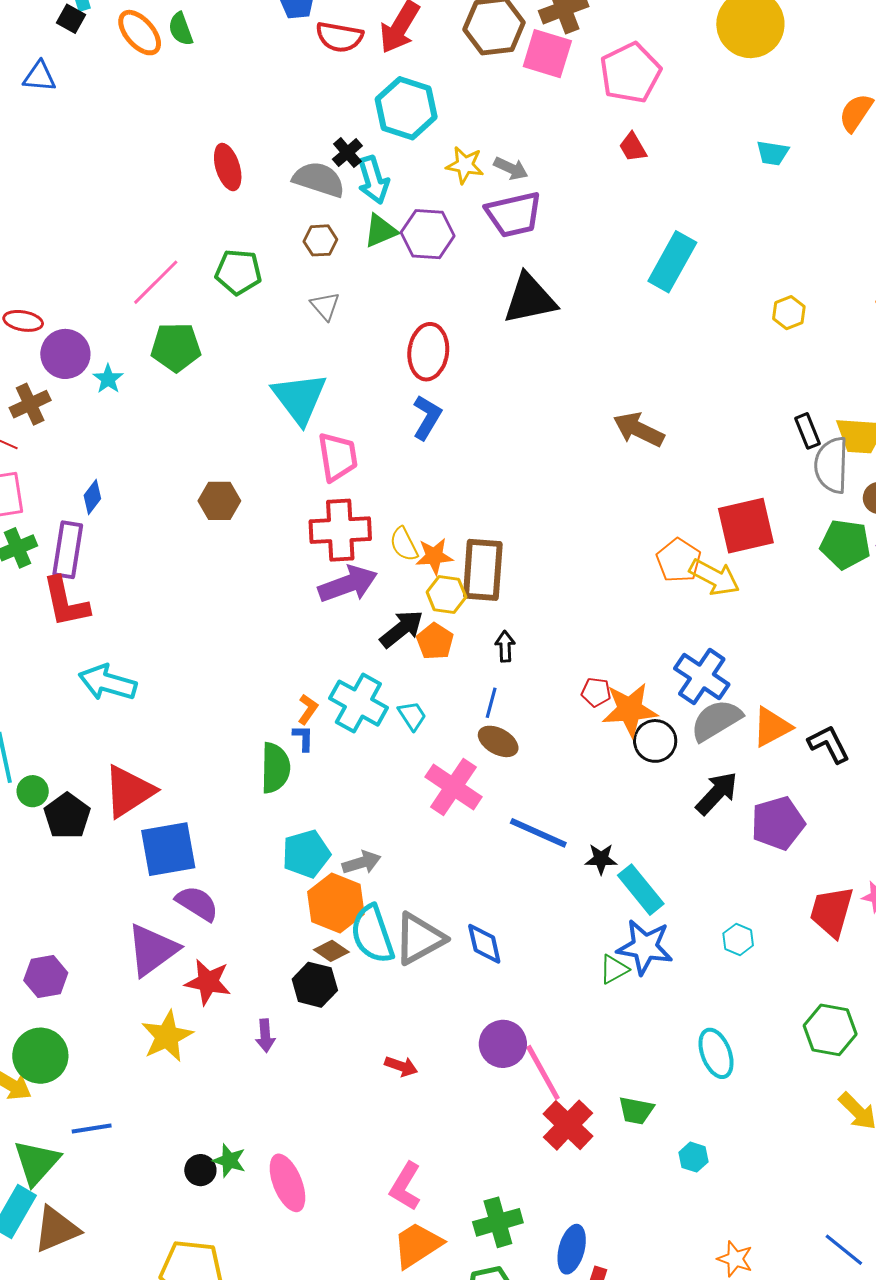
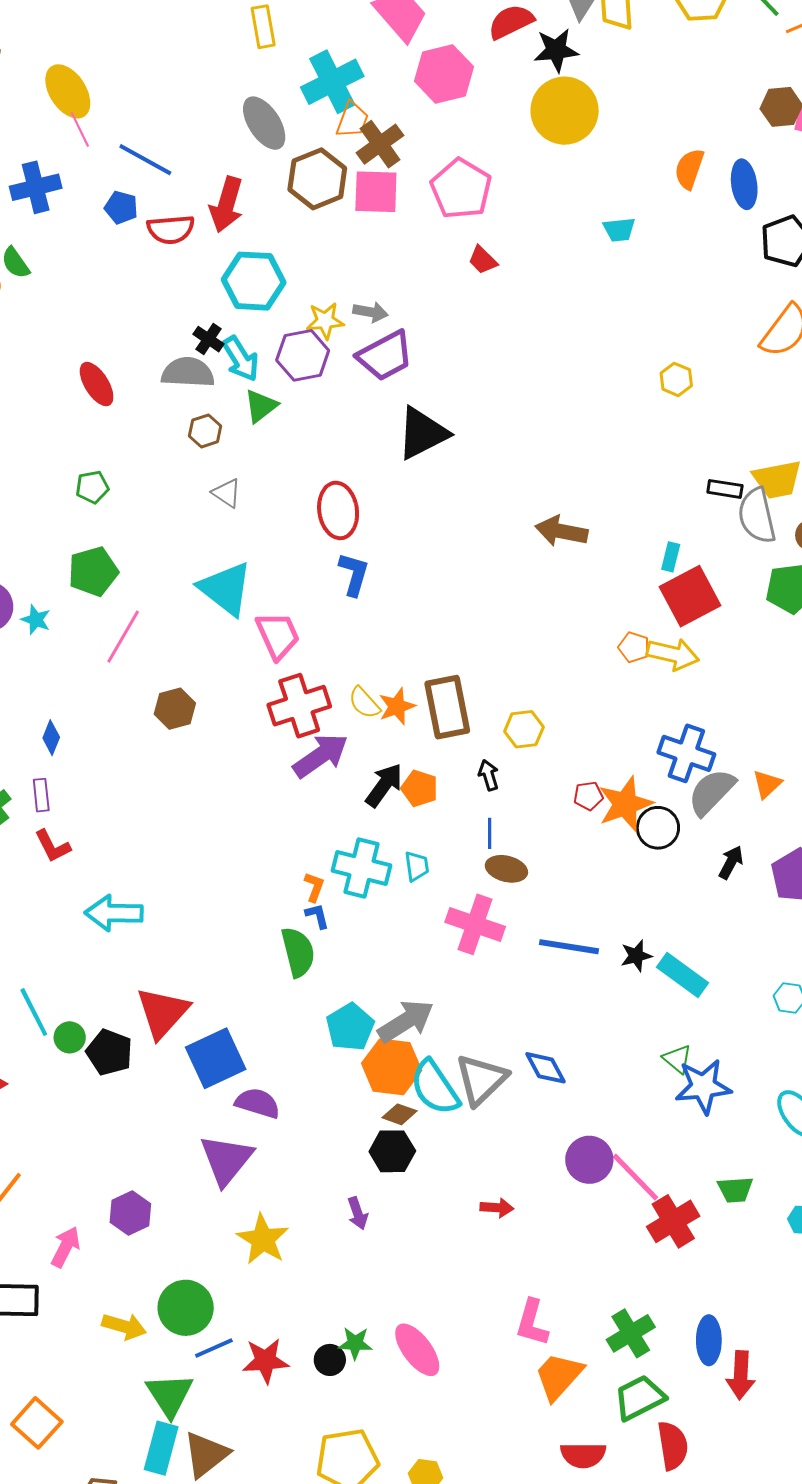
purple hexagon: (428, 234) -> (303, 355), moved
cyan rectangle: (672, 262) -> (671, 557), moved, size x0.5
green pentagon: (238, 272) -> (92, 487), moved, size x0.7
pink line: (156, 282) -> (123, 637), moved
black rectangle: (808, 431) -> (725, 489), turned -44
purple rectangle: (68, 550) -> (41, 795), size x0.6
orange pentagon: (679, 560) -> (634, 647), size x0.7
yellow hexagon: (446, 595) -> (524, 729), moved
red L-shape: (66, 602) -> (53, 846), size x0.7
cyan trapezoid: (412, 716) -> (417, 866), turned 40
orange triangle: (772, 727) -> (767, 784), size x0.7
black arrow: (717, 793) -> (731, 862), size x0.7
gray arrow: (362, 863) -> (406, 1021), size x1.5
blue star: (645, 947) -> (703, 1086), moved
green triangle: (614, 969) -> (677, 1059), turned -36
red star: (208, 982) -> (266, 1361), moved
green circle: (40, 1056) -> (186, 1308), moved
red cross: (568, 1125) -> (673, 1221), turned 30

